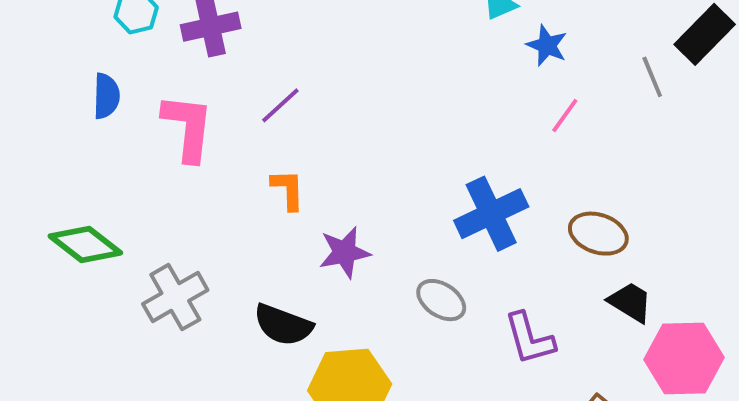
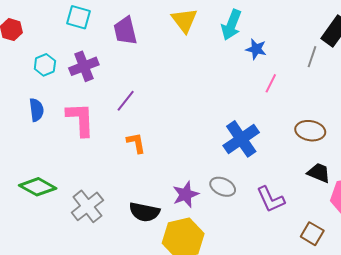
gray line: (652, 77) -> (312, 57), turned 50
brown ellipse: (598, 234) -> (310, 131), moved
purple star: (345, 252) -> (186, 194), moved

